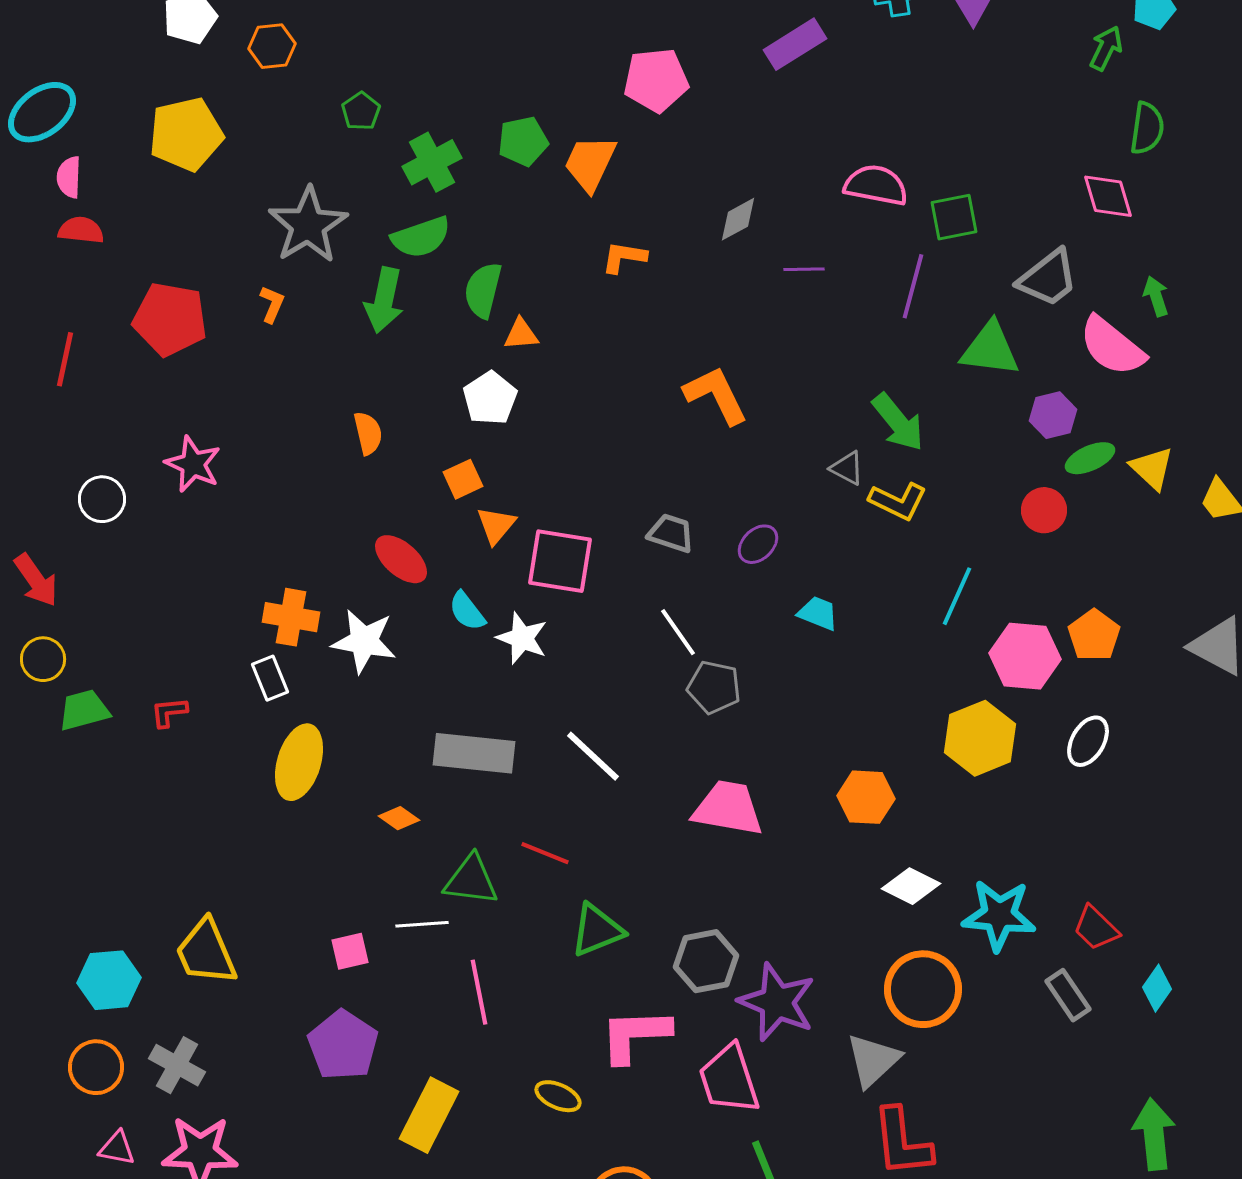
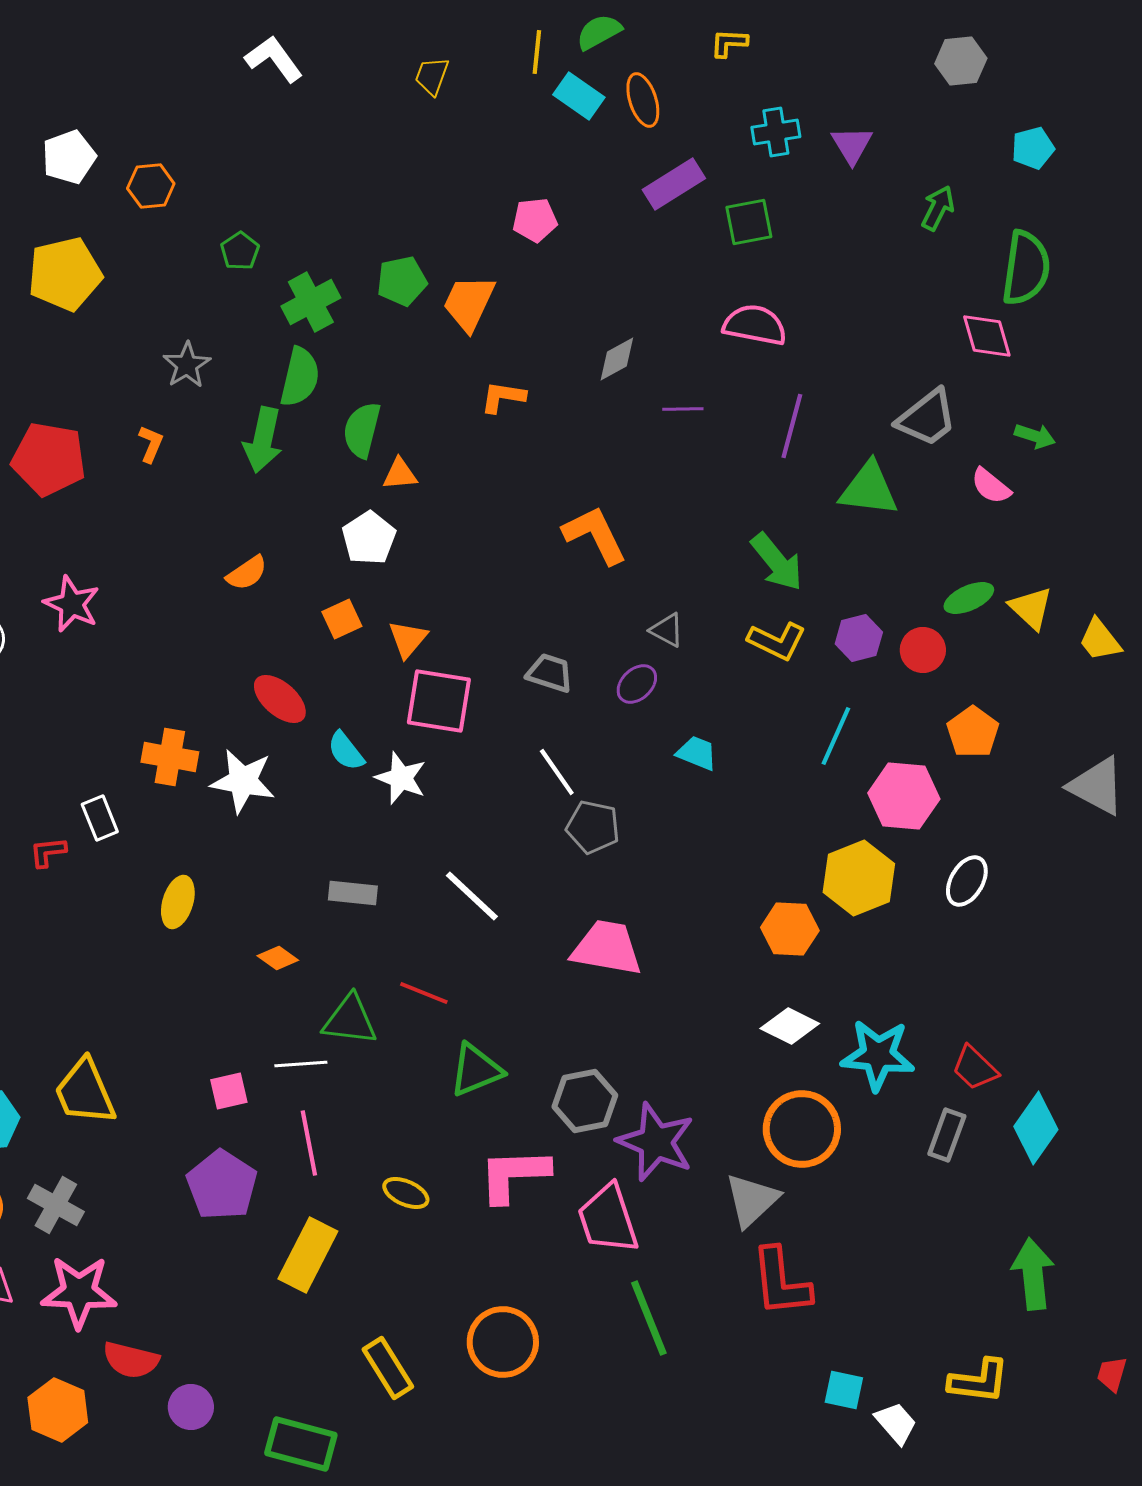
green arrow: (1106, 48) -> (938, 208), moved
pink pentagon: (656, 80) -> (535, 220), size x0.7
green semicircle: (1147, 128) -> (1026, 268), size x1.4
green square: (954, 217) -> (749, 222), moved
gray star: (308, 225) -> (187, 365), size x0.6
green semicircle: (421, 237) -> (300, 377), turned -58
green arrow: (1156, 296) -> (1035, 436), turned 126
pink semicircle: (1112, 346) -> (991, 486), size x0.6
purple hexagon: (1053, 415) -> (859, 638), moved
orange semicircle: (368, 433) -> (247, 573), turned 69
gray triangle: (847, 468) -> (667, 630), moved
orange triangle: (496, 525) -> (408, 639), moved
orange pentagon: (1094, 635) -> (973, 732), moved
white rectangle: (270, 678) -> (100, 818), moved
gray rectangle: (474, 753) -> (353, 893), size x0.6
yellow ellipse: (299, 762) -> (178, 902), size x0.7
orange hexagon: (866, 797) -> (790, 929), moved
cyan diamond: (1157, 988) -> (1036, 1128), size x1.5
pink line: (479, 992) -> (309, 1143), moved
gray rectangle: (1068, 995) -> (947, 1135), turned 54
yellow ellipse: (558, 1096) -> (406, 1193), moved

